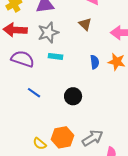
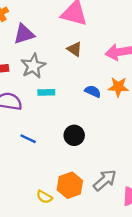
blue semicircle: (95, 62) -> (93, 91), turned -48

